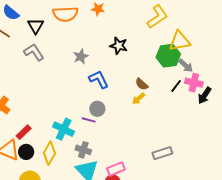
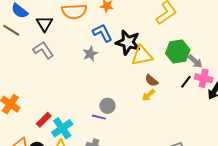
yellow triangle: (180, 41) -> (142, 56), moved
black star: (119, 46) -> (128, 42), size x1.4
blue L-shape: (99, 79) -> (102, 33), moved
cyan cross: (64, 129) -> (62, 128), moved, turned 30
red rectangle: (24, 132) -> (44, 120), moved

